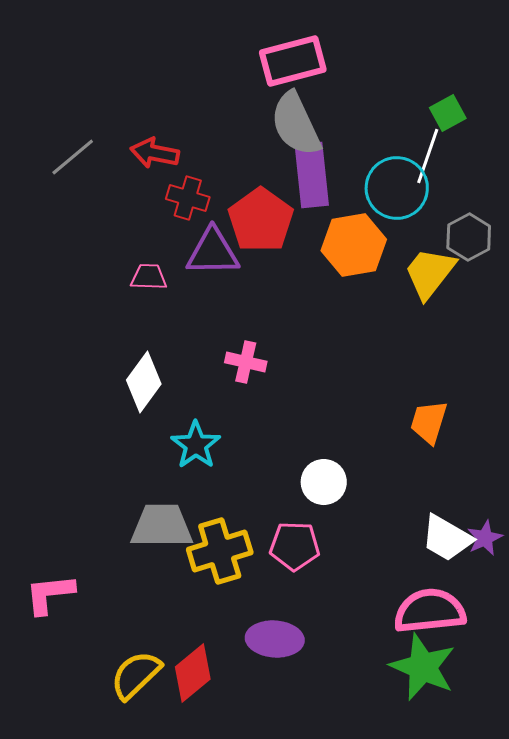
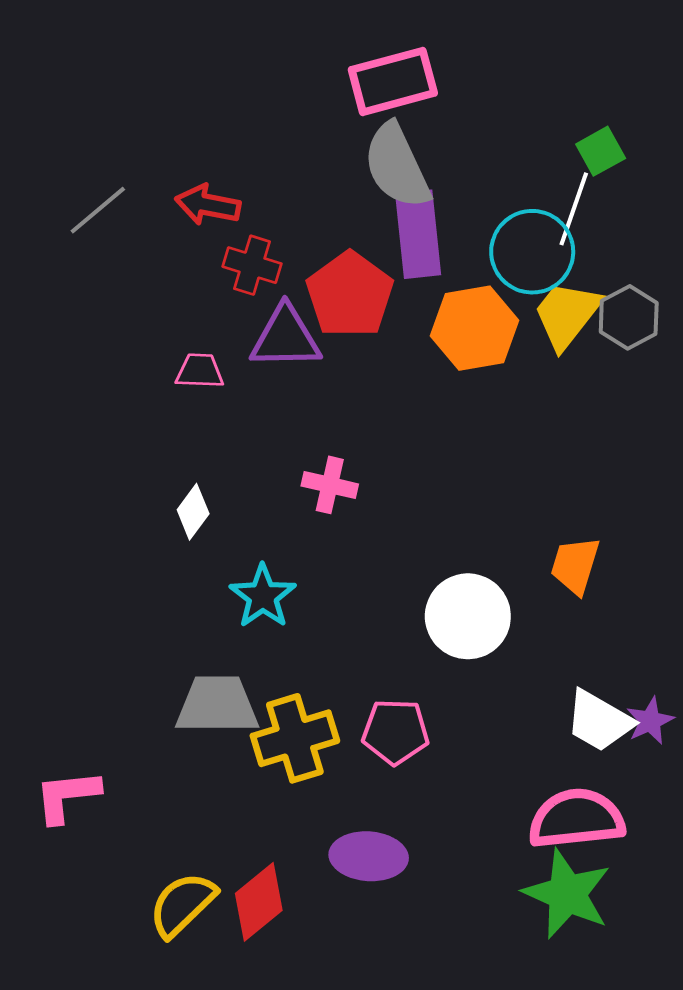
yellow trapezoid: (430, 273) -> (567, 315), moved
white diamond: (144, 382) -> (193, 512), size x0.7
white circle: (324, 482) -> (468, 616), moved, size x1.4

